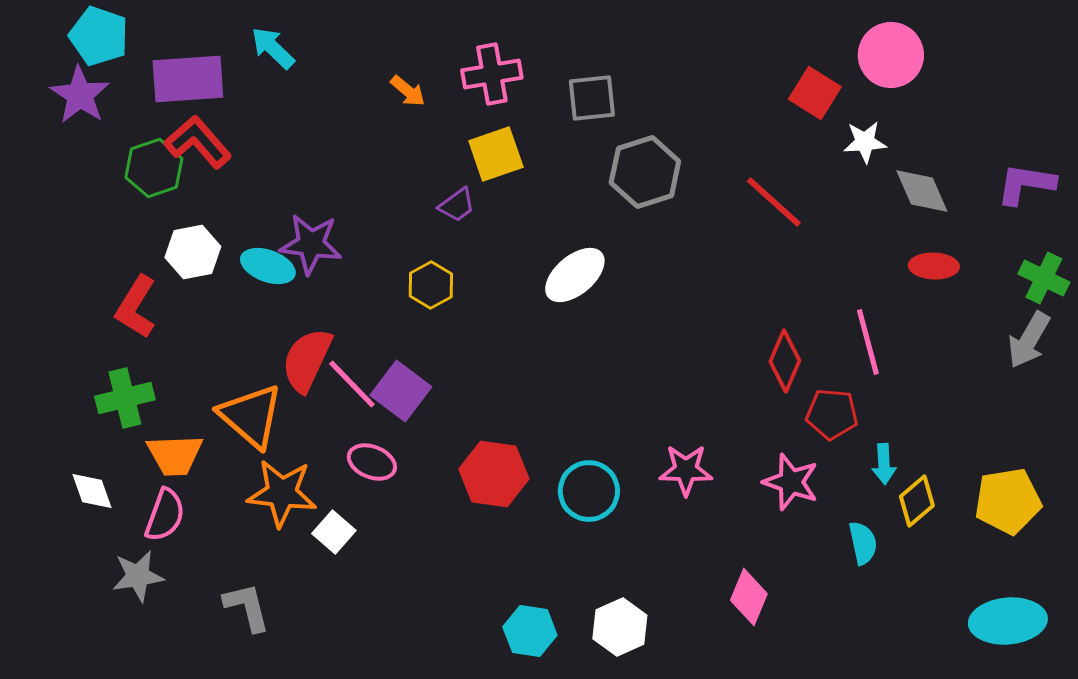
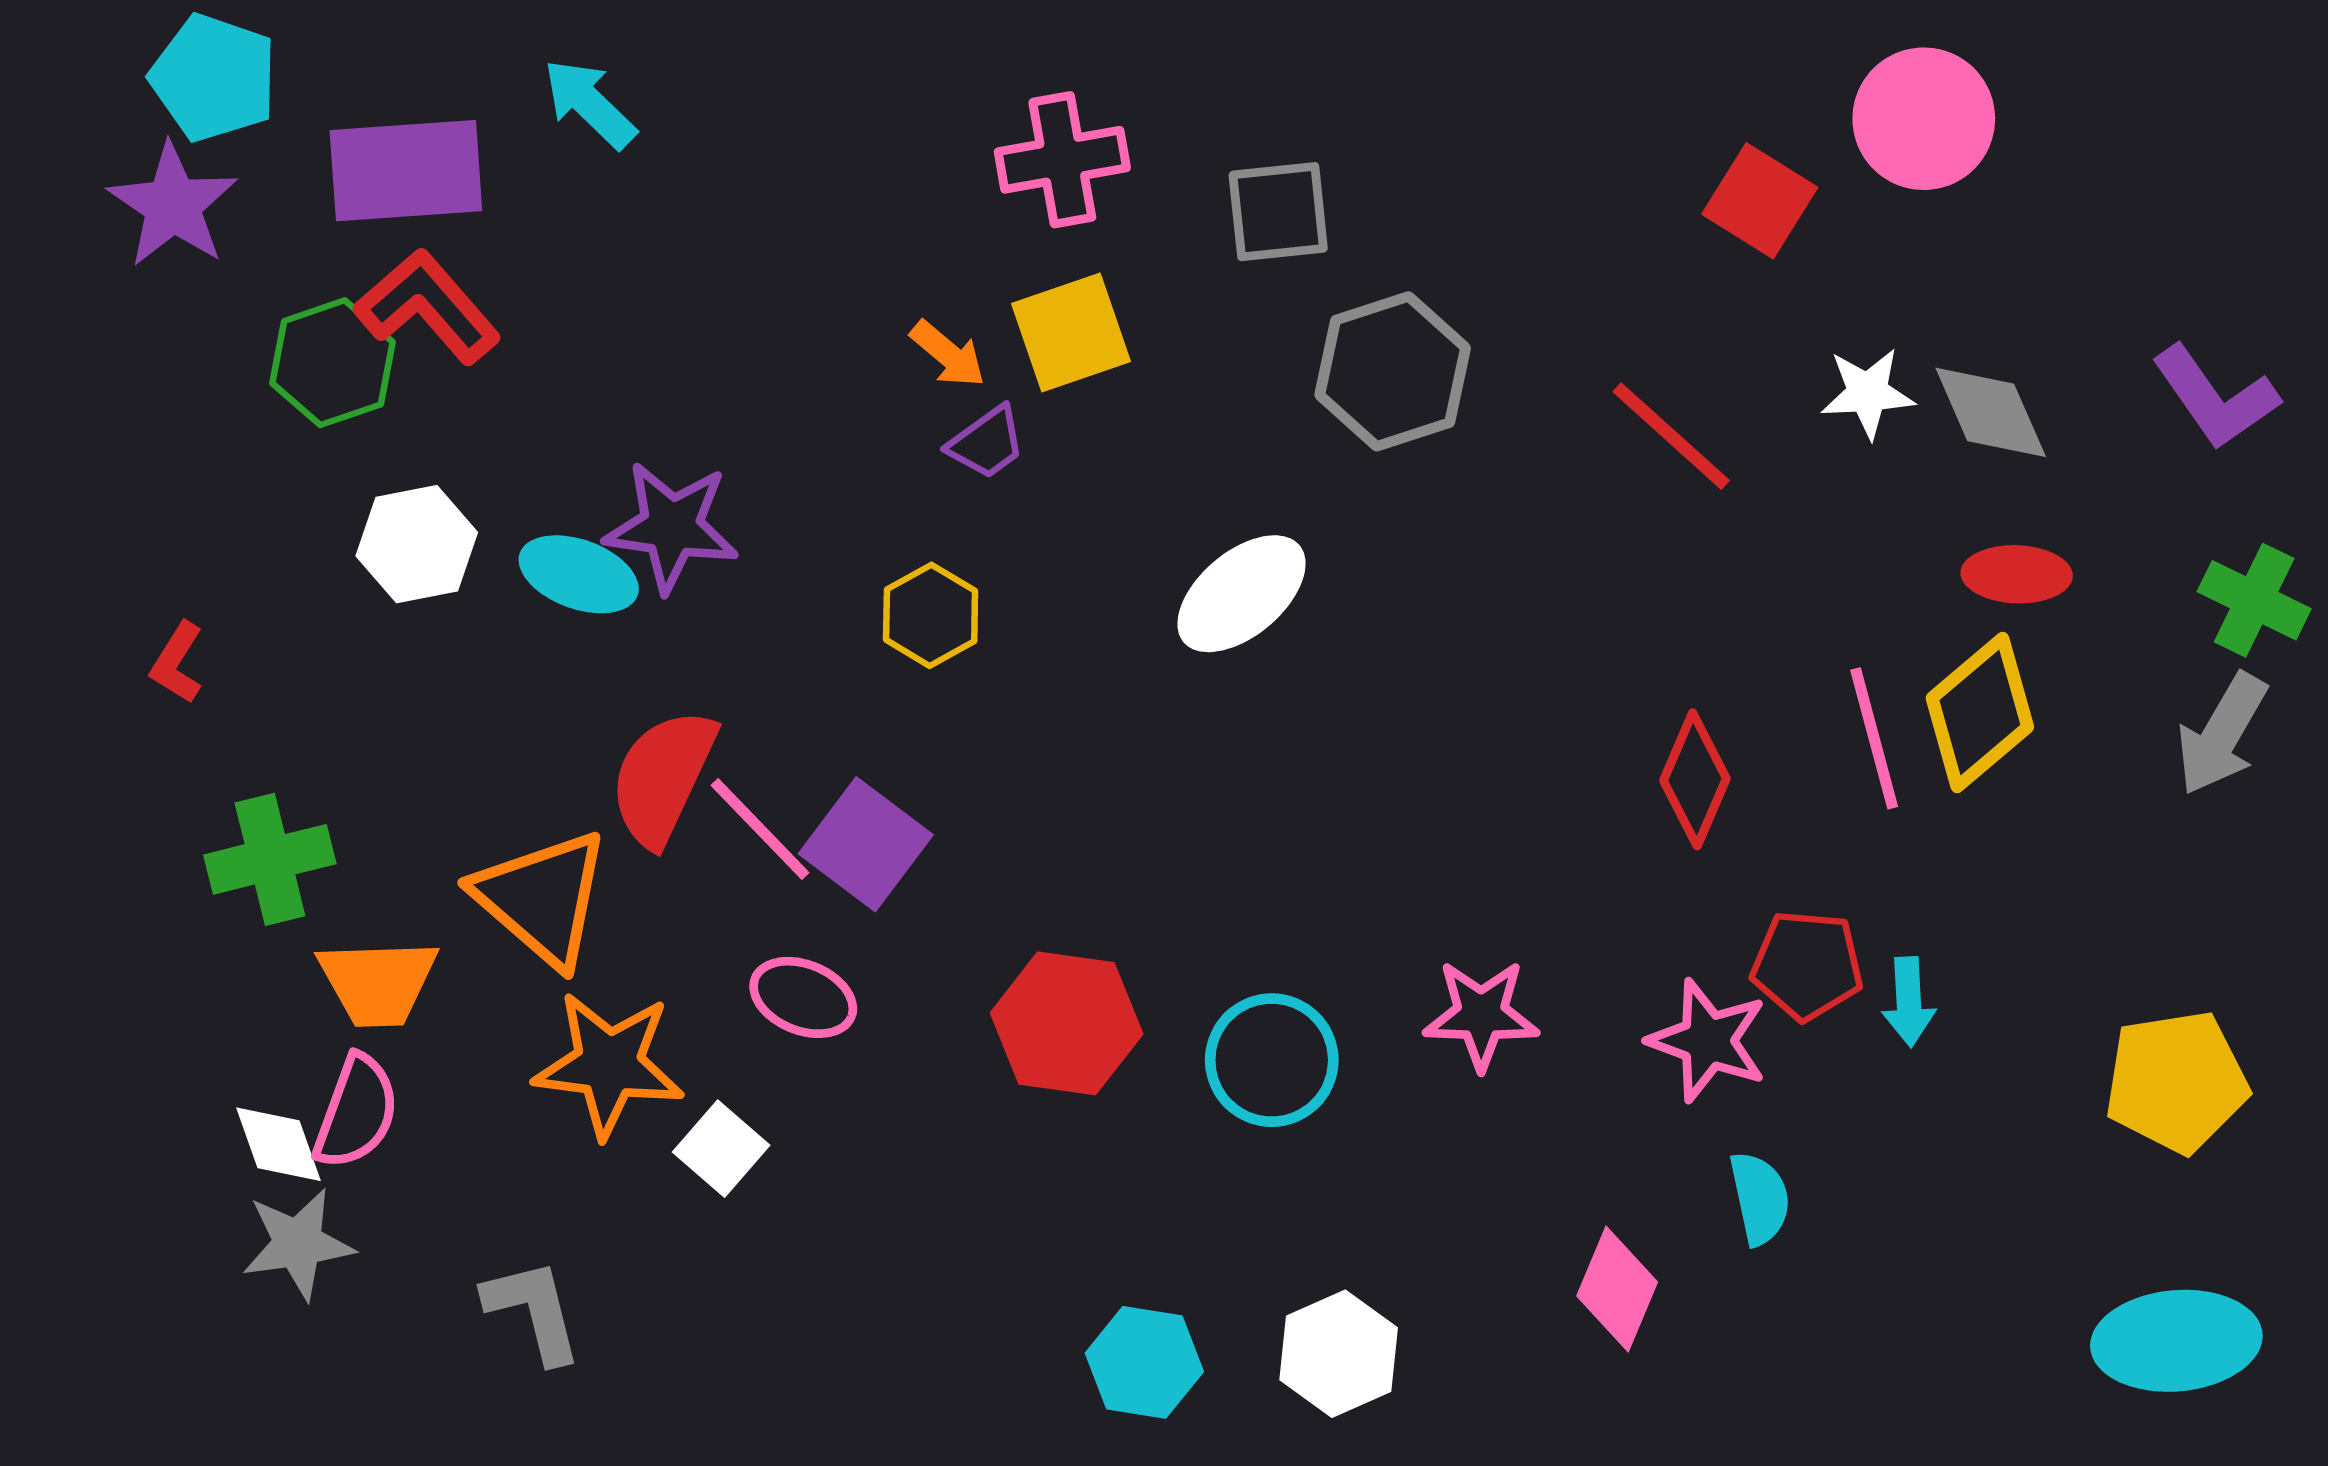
orange arrow: (408, 91) -> (948, 354), moved
white star: (865, 142) -> (1868, 393), moved
purple L-shape: (1026, 184) -> (2215, 397), turned -134
red L-shape: (136, 307) -> (177, 663), moved, size x0.6
red pentagon: (832, 414) -> (1807, 965), moved
white diamond: (92, 491) -> (279, 1144), moved
yellow diamond: (917, 501) -> (1980, 712), moved, size x1.4
cyan semicircle: (863, 543) -> (1760, 1198), moved

